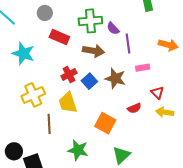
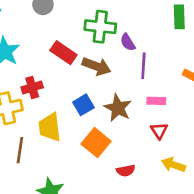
red rectangle: (59, 37) -> (63, 53), moved
red cross: (69, 74) -> (32, 87), moved
red triangle: (157, 93) -> (159, 131), moved
red semicircle: (134, 108) -> (126, 171), moved
orange square: (105, 123) -> (96, 143), moved

